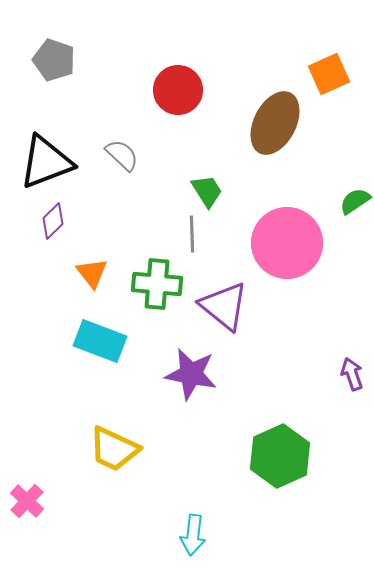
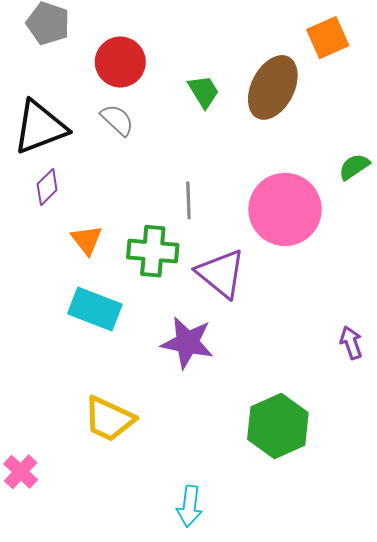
red circle: (178, 90) -> (120, 62), moved
green trapezoid: (207, 191) -> (204, 91), moved

